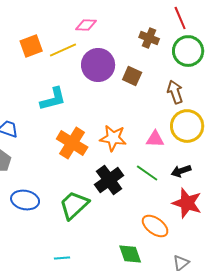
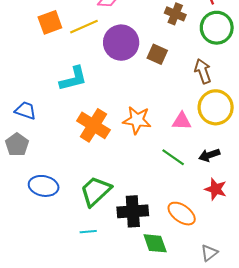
black cross: (109, 180) -> (133, 211), moved, turned 32
red star: (187, 203) -> (216, 189), size x0.7
cyan line: (62, 258) -> (88, 232), moved

